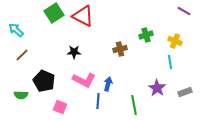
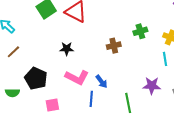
blue arrow: (108, 84) -> (101, 81), turned 128
purple star: (157, 88) -> (152, 86), turned -30
pink square: (60, 107) -> (52, 105), turned -32

